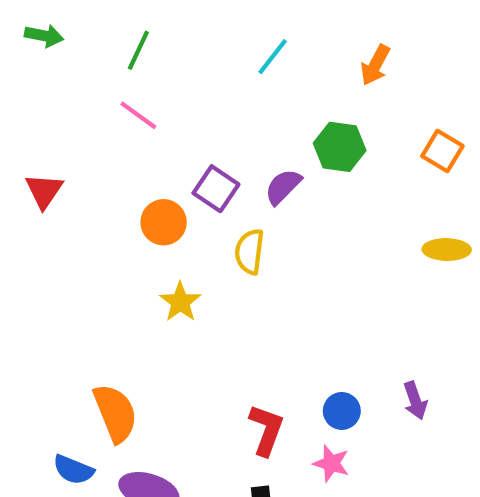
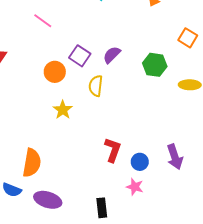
green hexagon: (340, 147) -> (155, 65), moved
purple arrow: (415, 400) -> (175, 157), size x1.4
orange semicircle: (115, 413) -> (32, 163), turned 32
red L-shape: (266, 430) -> (113, 150), moved

